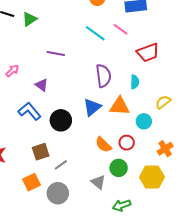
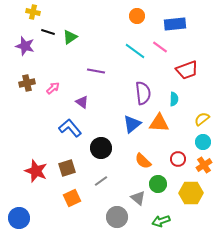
black circle: (61, 120) -> (101, 148), moved
cyan circle: (144, 121) -> (203, 142), moved
red circle: (127, 143) -> (178, 159), moved
brown square: (41, 152) -> (67, 168), moved
gray circle: (58, 193) -> (117, 217), moved

